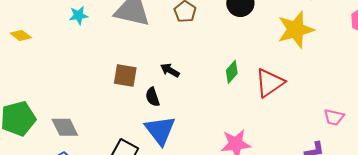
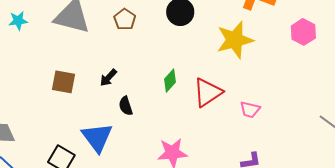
black arrow: (170, 70) -> (108, 78), turned -78
black semicircle: (152, 97) -> (126, 106), moved
pink trapezoid: (334, 117) -> (250, 110), moved

